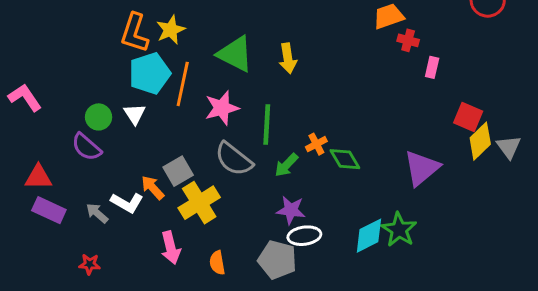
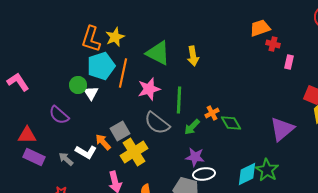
green circle: (99, 117) -> (78, 85), moved

